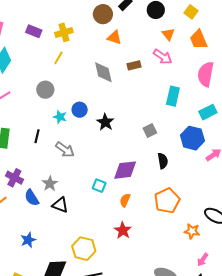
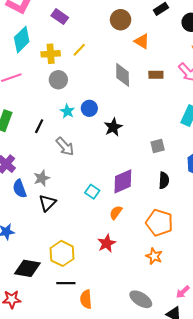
brown circle: (103, 14) -> (121, 20), moved
yellow cross: (64, 32) -> (51, 54), moved
purple diamond: (125, 170) -> (123, 181), turned -30
orange pentagon: (167, 201) -> (159, 223), turned 30
black triangle: (60, 205) -> (47, 203), turned 42
orange star: (192, 231) -> (154, 256), moved

